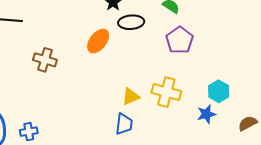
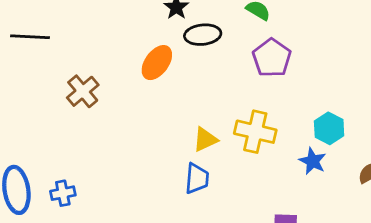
brown cross: (45, 60) -> (83, 91), turned 35
blue star: (206, 114) -> (313, 161), turned -30

